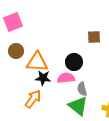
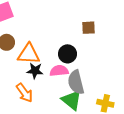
gray semicircle: (82, 89) -> (76, 82), size x1.6
orange arrow: (33, 99) -> (24, 93), turned 108

